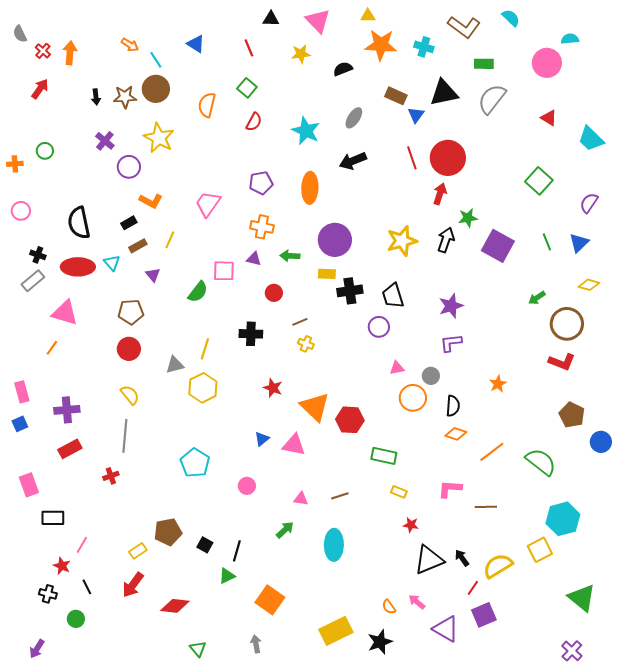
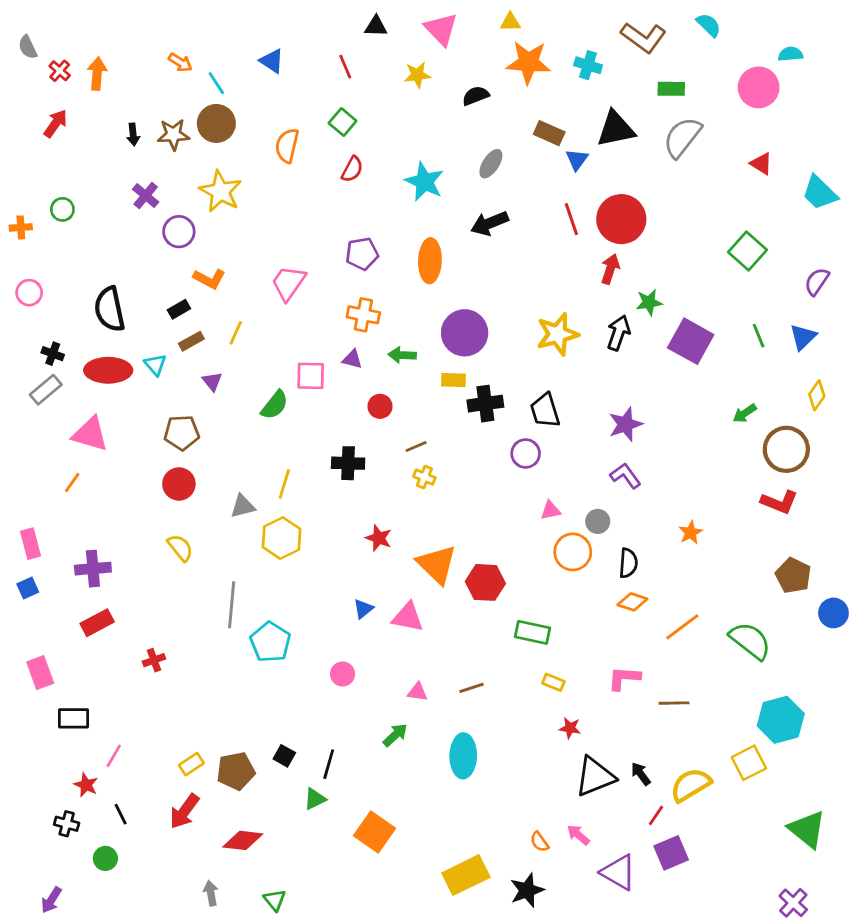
yellow diamond: (589, 285) -> (817, 395), turned -70
purple L-shape: (451, 343) -> (625, 476), turned 60
gray line: (125, 436) -> (232, 605), moved
brown pentagon: (168, 532) -> (236, 771), moved
gray arrow: (256, 644) -> (211, 893), moved

